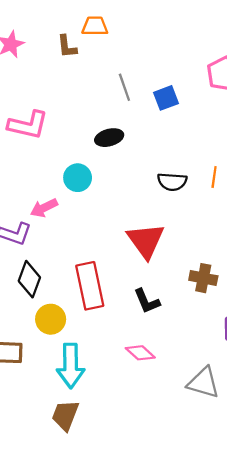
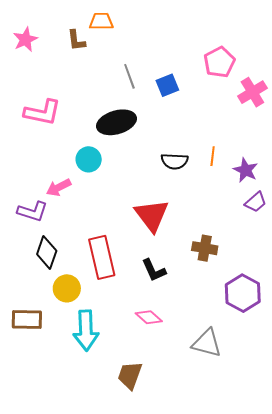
black ellipse: (109, 138) -> (116, 122), size x1.5
brown trapezoid: (65, 415) -> (130, 375), moved

